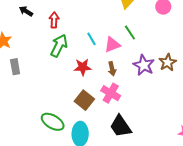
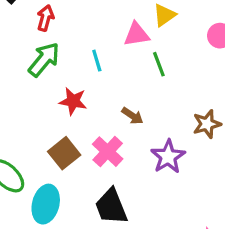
pink triangle: (112, 45) -> (137, 34), moved
purple star: (144, 65) -> (168, 157), moved
brown arrow: (112, 69) -> (132, 116), moved, turned -56

